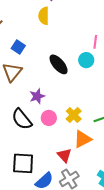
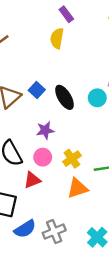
blue square: (18, 47) -> (37, 90), moved
purple star: (37, 96) -> (45, 130), moved
red triangle: (64, 155) -> (32, 180), moved, turned 42

